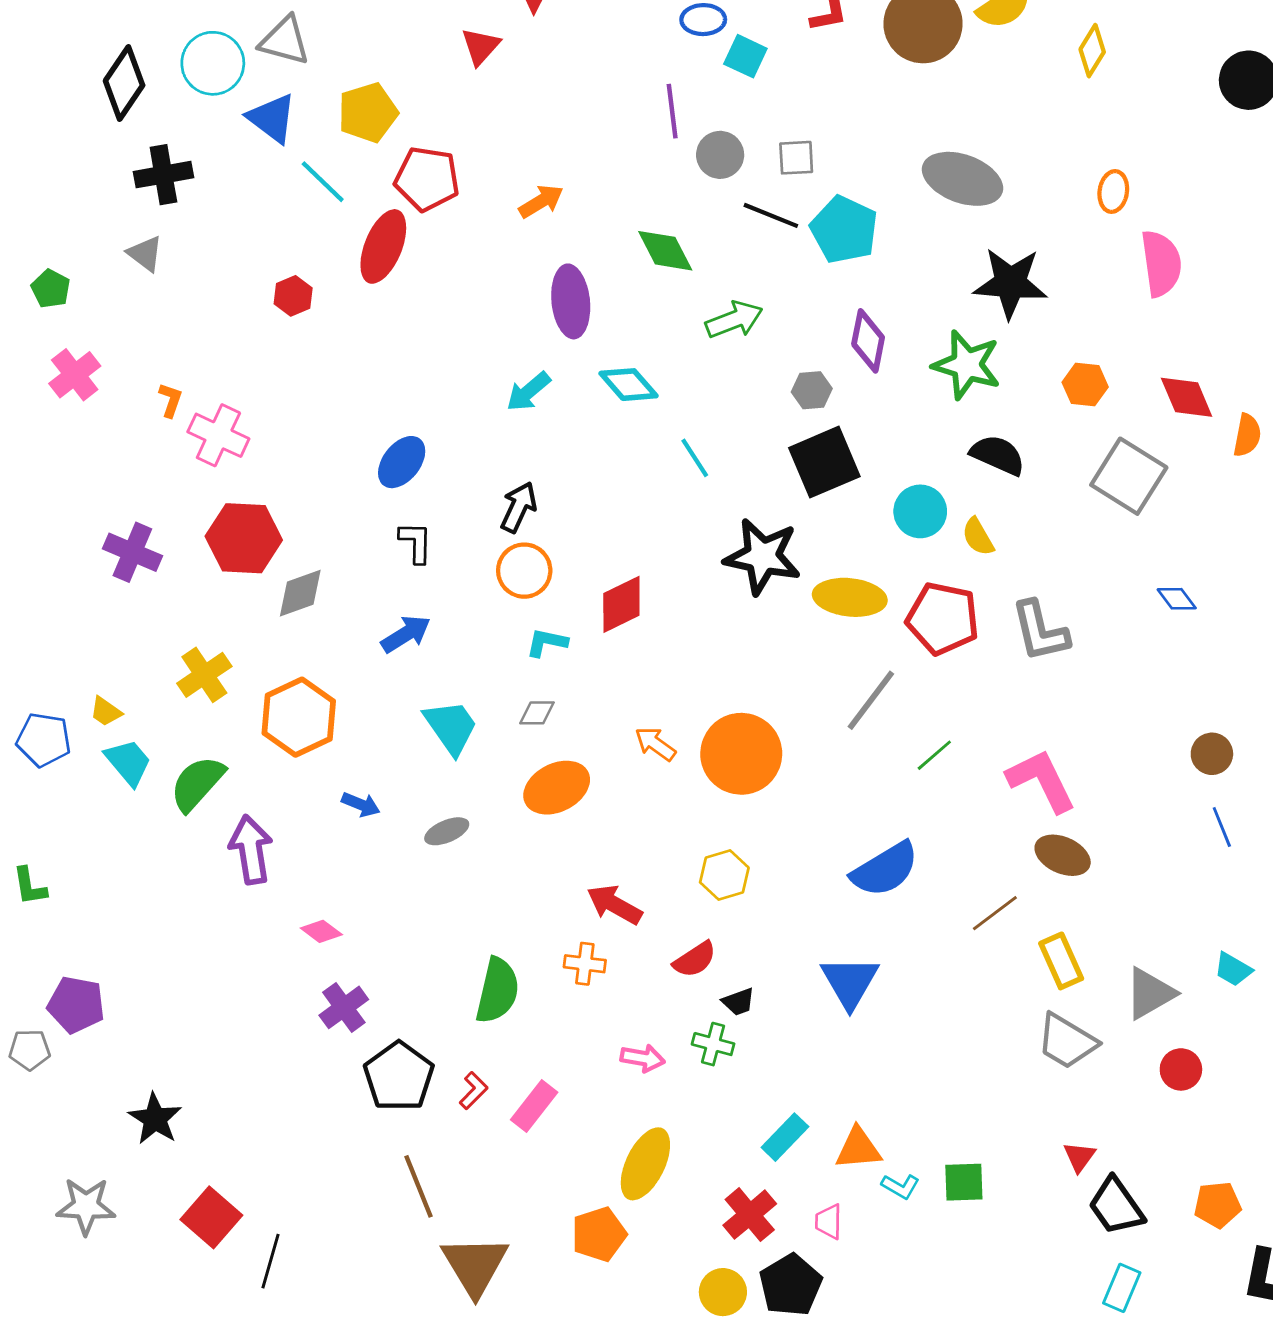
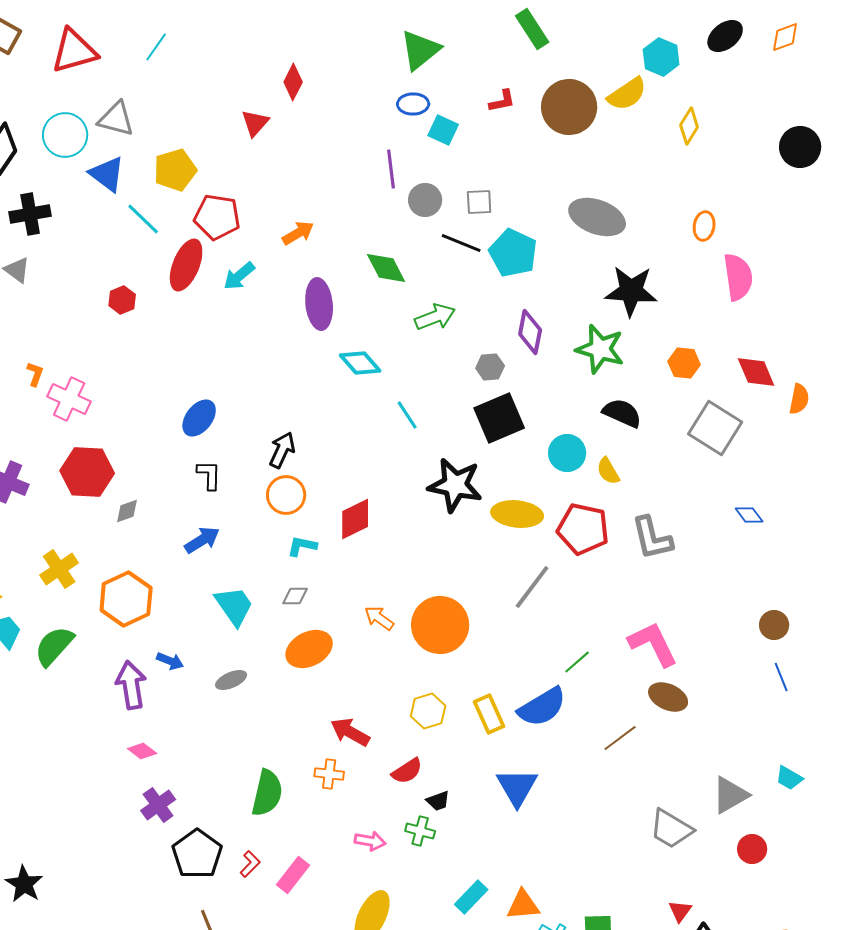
cyan arrow: (528, 392) -> (239, 276), moved
gray diamond: (300, 593) -> (127, 511), size x0.7
green line: (934, 755) -> (577, 662), moved
purple arrow: (251, 850) -> (131, 685), moved
yellow rectangle: (1061, 961) -> (489, 714), moved

